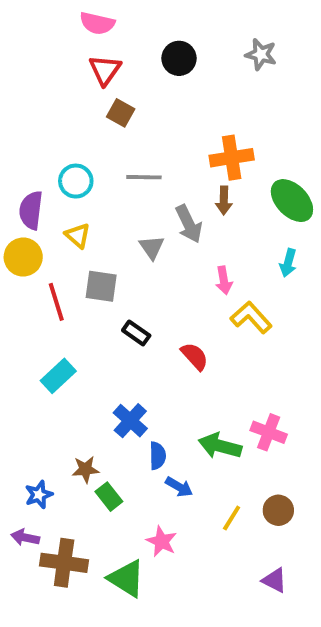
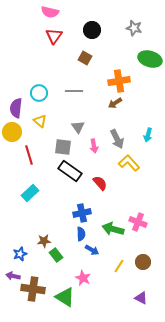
brown square: (121, 113) -> (85, 58), moved
brown arrow: (224, 201) -> (115, 103), turned 56
green ellipse: (292, 201) -> (150, 59), moved, turned -30
gray arrow: (189, 224) -> (117, 139), moved
pink arrow: (224, 280) -> (94, 146), moved
gray square: (101, 286) -> (63, 147), moved
black rectangle: (136, 333) -> (70, 171), size x1.6
blue cross: (130, 421) -> (82, 213), moved, turned 36

